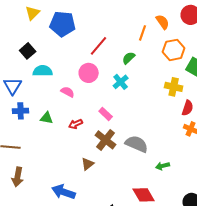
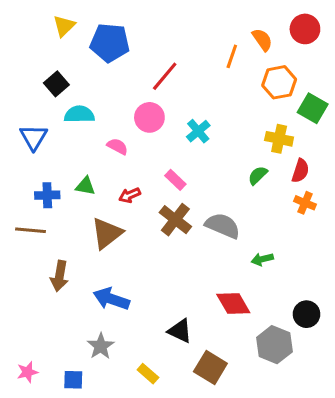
green semicircle: (129, 58) -> (258, 175), moved
blue cross: (21, 111) -> (47, 195), moved
brown triangle: (88, 164) -> (107, 233), moved, size x1.6
brown arrow: (18, 177) -> (59, 276), moved

